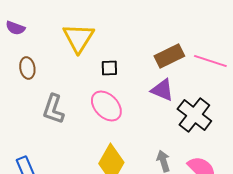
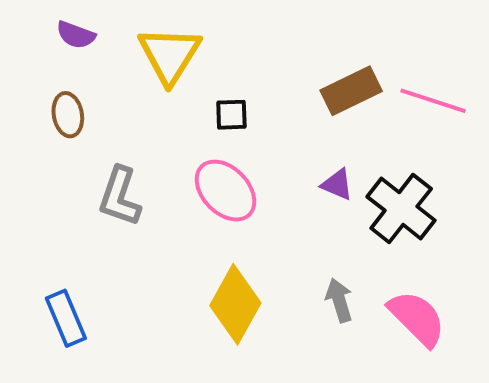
purple semicircle: (15, 28) -> (76, 35), moved
purple triangle: (162, 90) -> (337, 185), moved, size x0.7

